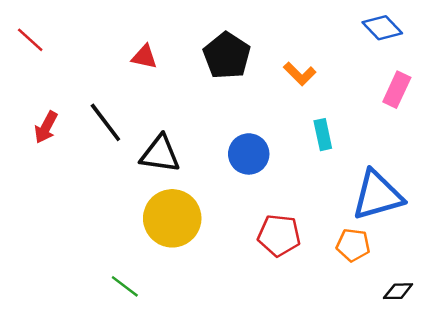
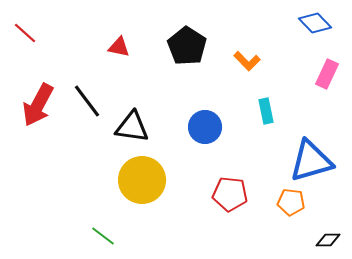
red arrow: (46, 127) -> (38, 105), size x1.6

